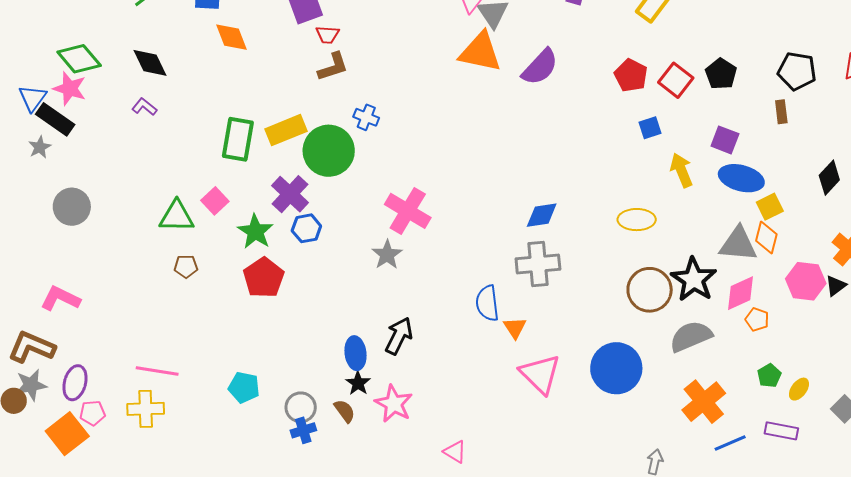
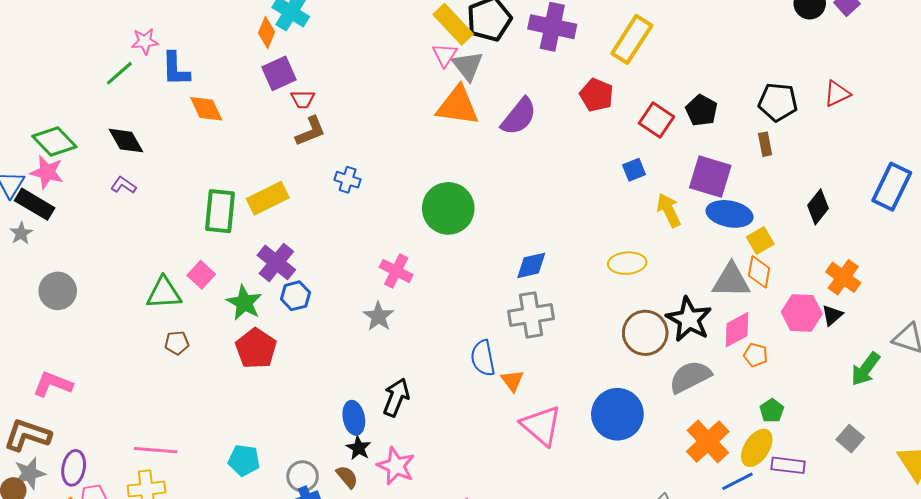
red pentagon: (631, 75) -> (597, 95), moved
purple square: (725, 140) -> (710, 177), size x1.5
green circle: (329, 151) -> (448, 208), moved
pink cross: (408, 211) -> (396, 271), size x0.7
yellow ellipse: (799, 389) -> (757, 448), moved, size x1.6

